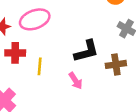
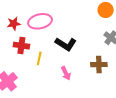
black L-shape: (86, 51) -> (66, 44), moved, turned 40

